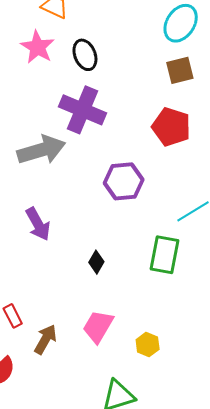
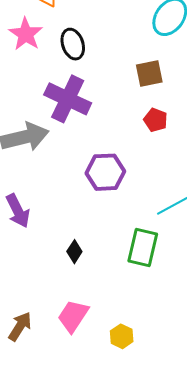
brown square: (180, 70) -> (149, 74), moved
red pentagon: (171, 127) -> (156, 120), size x0.6

